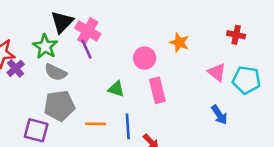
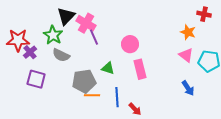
red cross: (236, 35) -> (204, 14), moved
orange star: (179, 43) -> (188, 32), moved
purple line: (86, 49) -> (94, 37), moved
gray pentagon: (59, 106) -> (84, 81), moved
purple square: (36, 130) -> (36, 79), moved

